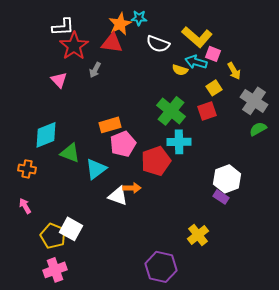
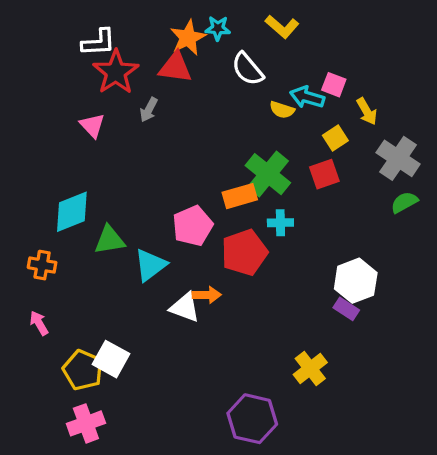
yellow L-shape: (197, 37) -> (282, 27), moved, size x0.7
white semicircle: (158, 44) -> (248, 69), turned 30
orange rectangle: (110, 125) -> (240, 196), moved
cyan cross: (179, 142) -> (280, 223), size x0.7
green triangle: (70, 153) -> (110, 240), turned -30

